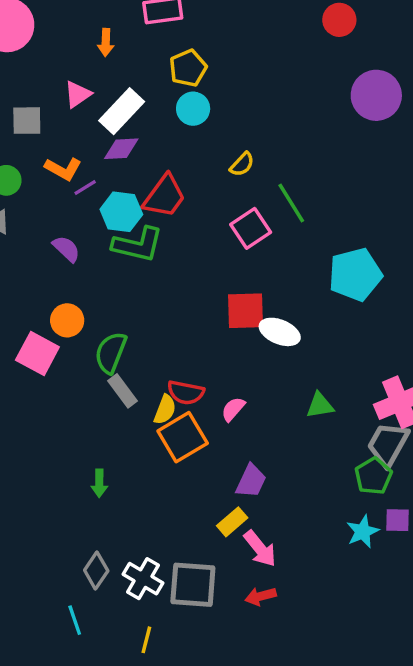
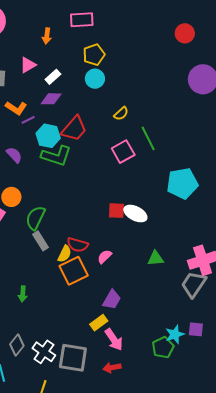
white rectangle: (122, 111) -> (53, 77), size x0.6
red square: (246, 311) -> (116, 211), moved, size x0.7
green pentagon: (373, 476) -> (163, 347), moved

